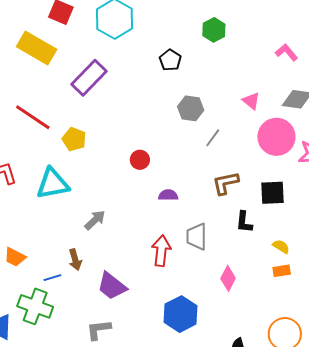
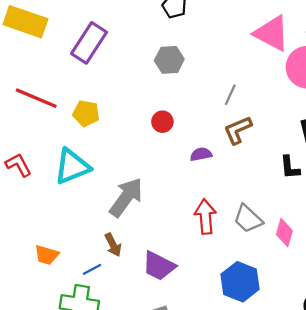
pink triangle: (251, 101) -> (272, 33), size x1.8
gray hexagon: (191, 108) -> (169, 60), moved
gray line: (213, 138) -> (230, 95), moved
brown L-shape: (225, 183) -> (238, 130), moved
gray arrow: (95, 220) -> (126, 197), size x1.6
gray trapezoid: (197, 237) -> (248, 219), moved, turned -36

